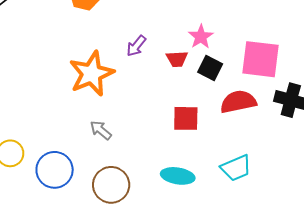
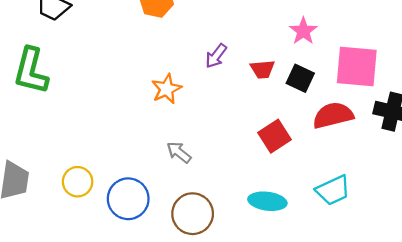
pink star: (201, 37) -> (303, 31), moved
orange star: (92, 74) -> (167, 89), size x0.6
red square: (186, 118) -> (274, 136), turned -32

